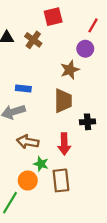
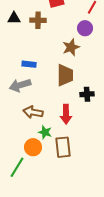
brown cross: (33, 40) -> (38, 20), turned -35

